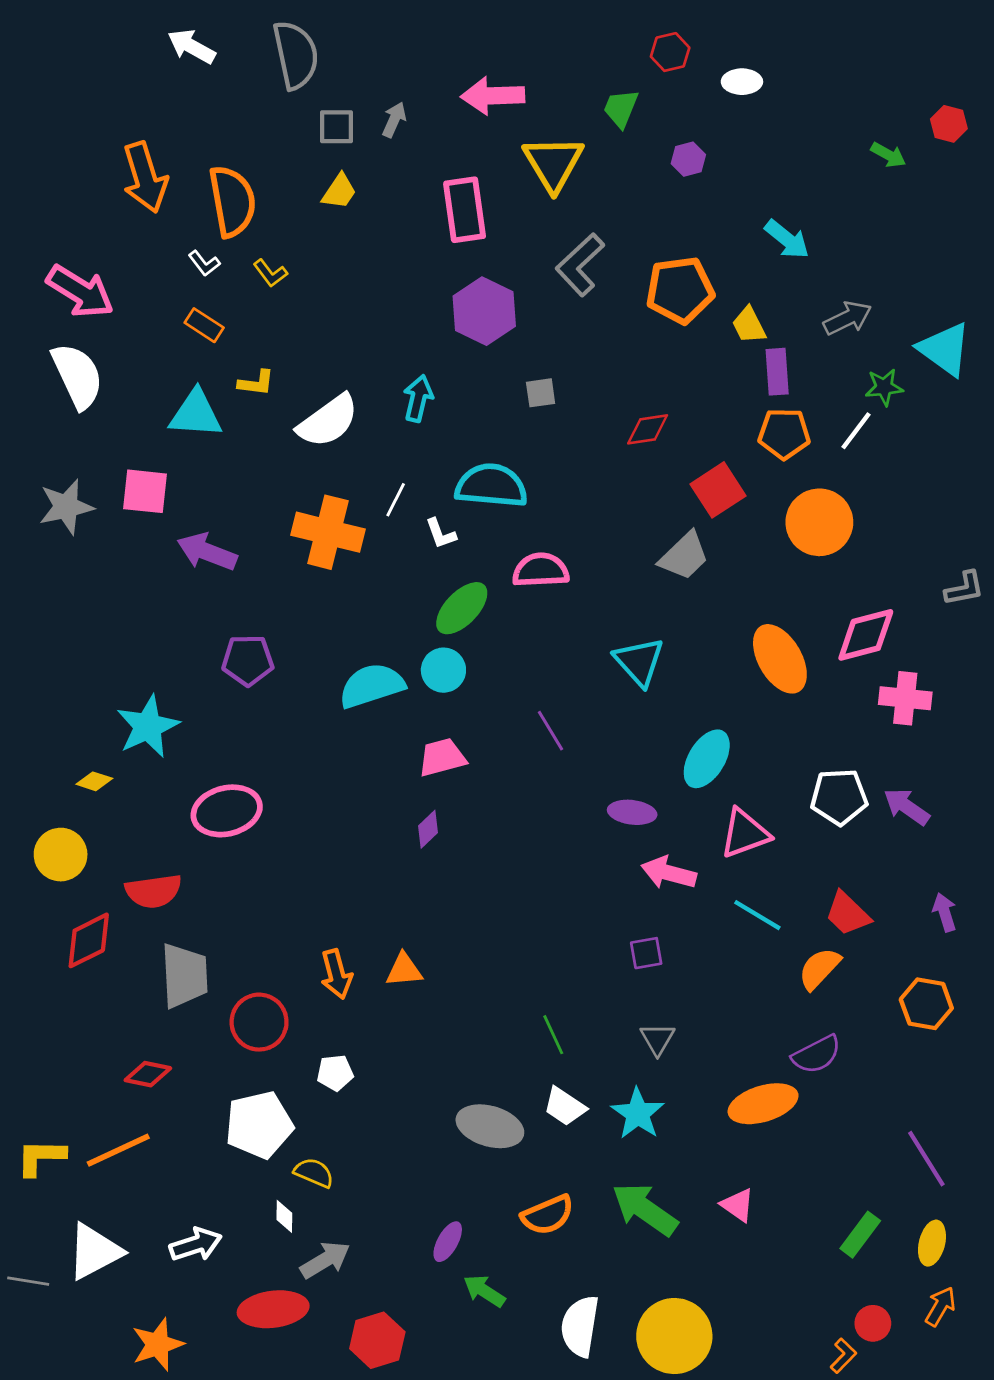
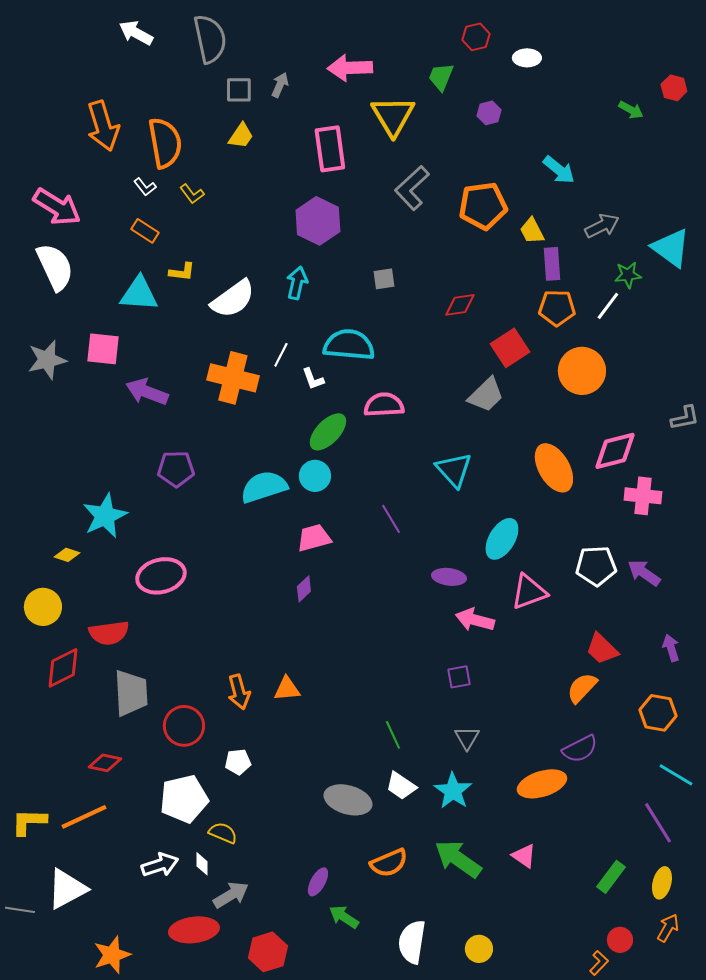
purple hexagon: (484, 311) -> (318, 221), moved
cyan line: (757, 915) -> (676, 775), moved
white arrow: (196, 1244) -> (160, 865), moved
yellow circle: (674, 1336) -> (479, 949), size x0.5

